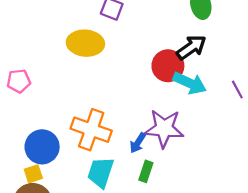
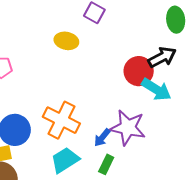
yellow ellipse: (85, 43) -> (66, 41), size x0.7
cyan trapezoid: (101, 172) -> (65, 160), turned 32

